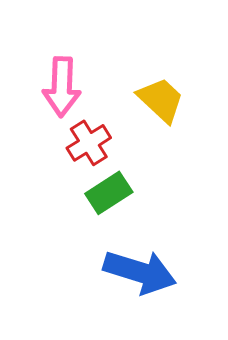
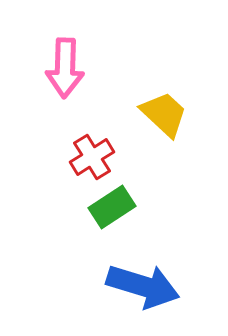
pink arrow: (62, 87) -> (65, 68), moved

